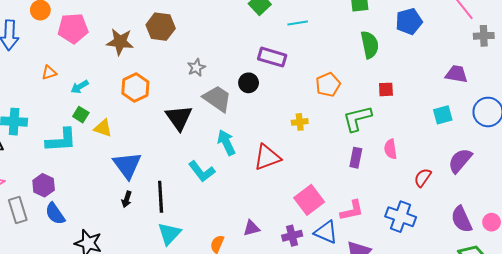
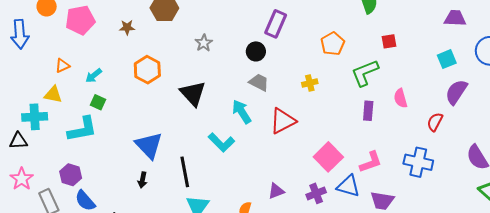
brown star: (120, 42) -> (127, 27), size x0.6
purple rectangle: (272, 57) -> (276, 24), turned -76
gray trapezoid: (217, 99) -> (259, 82), moved, size x0.7
yellow triangle: (103, 128) -> (53, 95), moved
purple semicircle: (460, 161) -> (456, 92), moved
black arrow: (127, 199) -> (142, 180), moved

